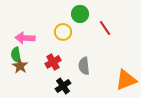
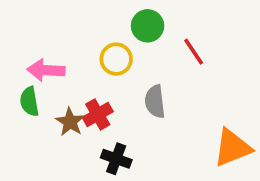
brown star: (20, 66) -> (70, 122), moved
gray semicircle: (84, 66) -> (155, 102), moved
black cross: (63, 86) -> (116, 159), turned -35

